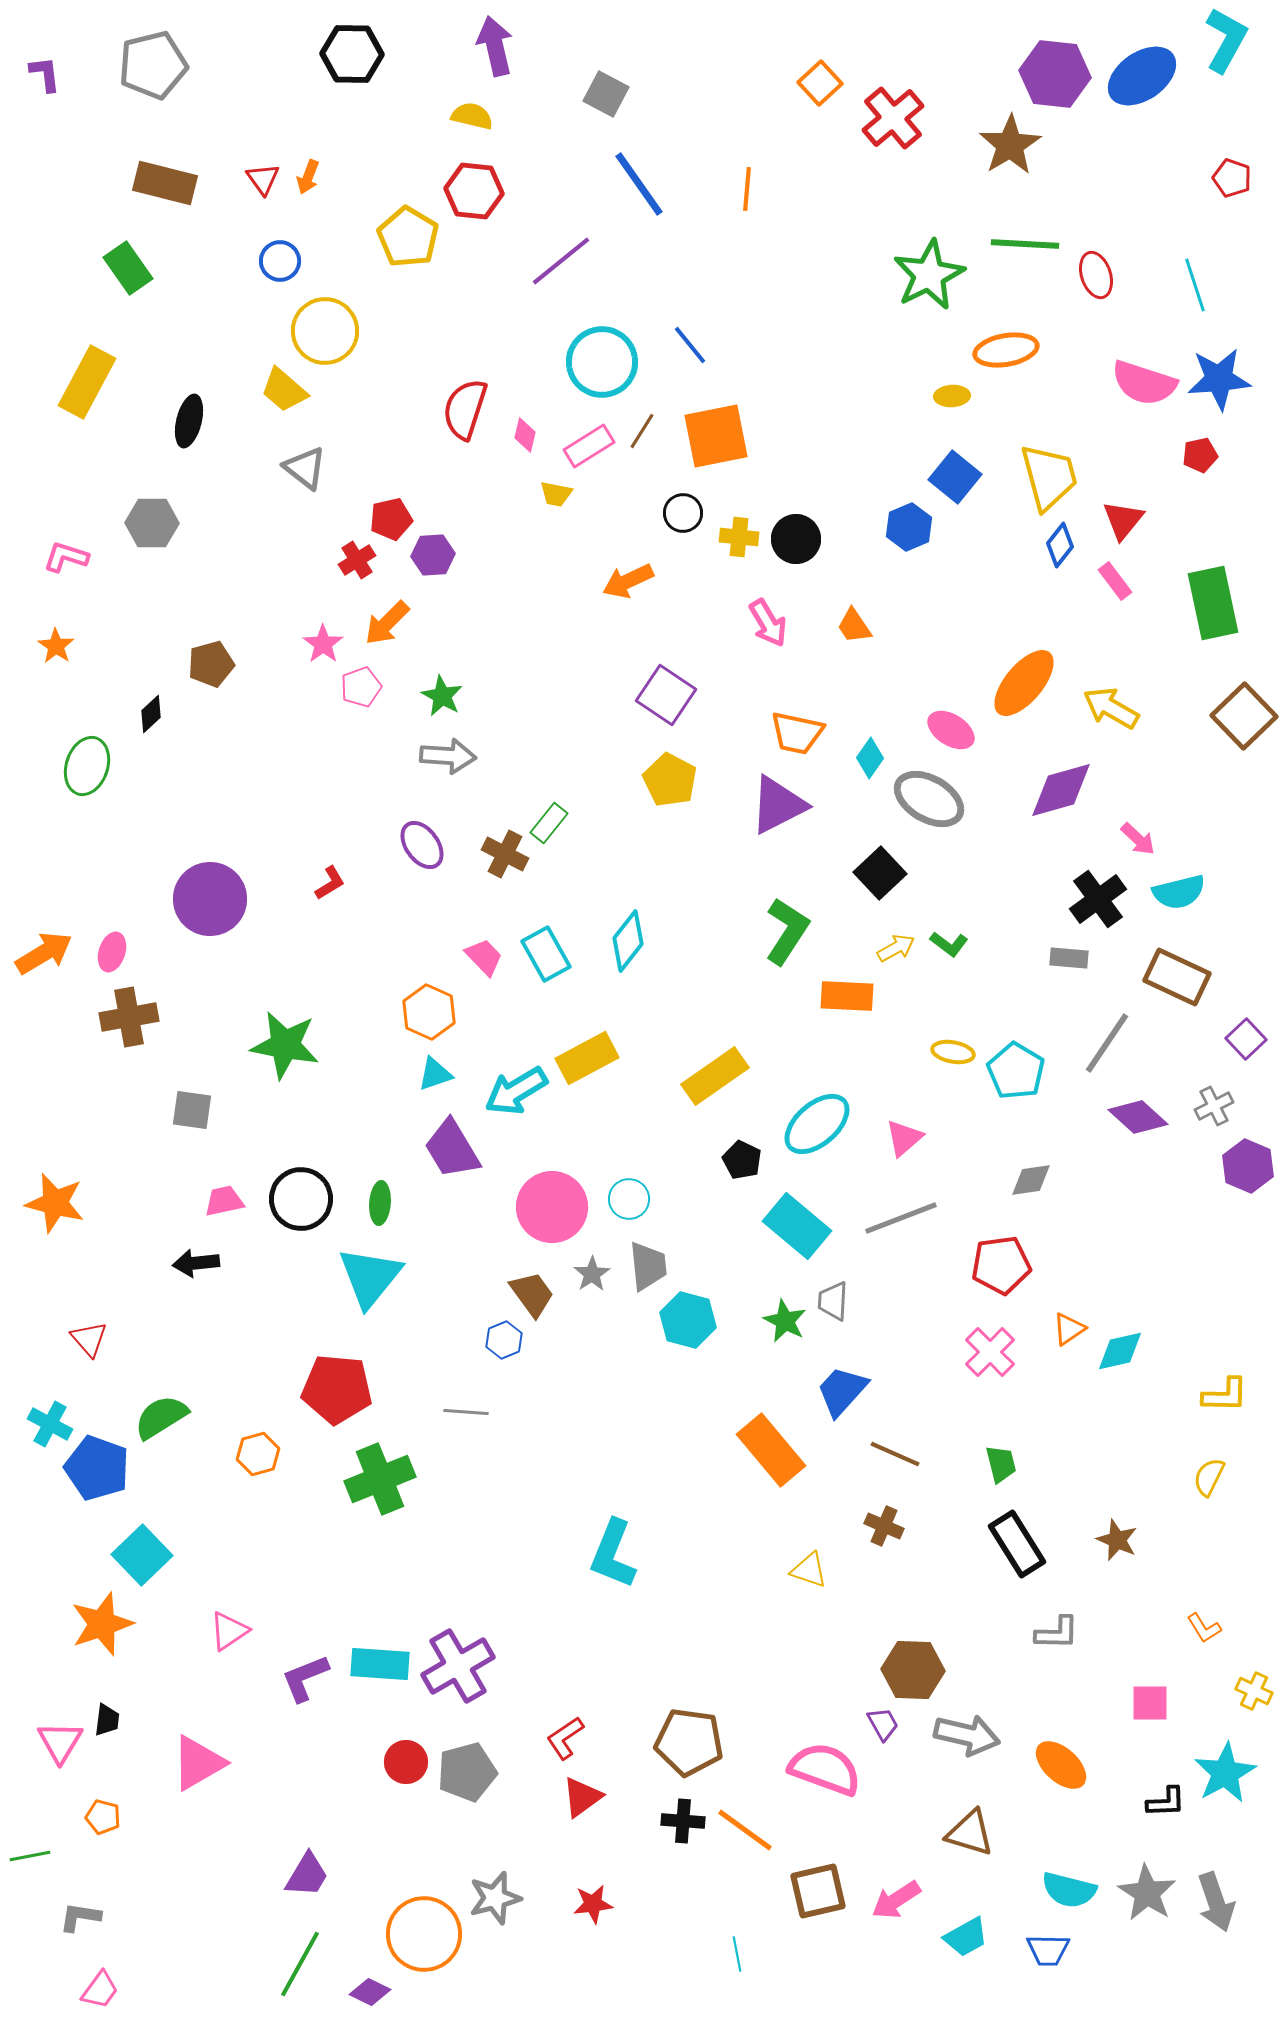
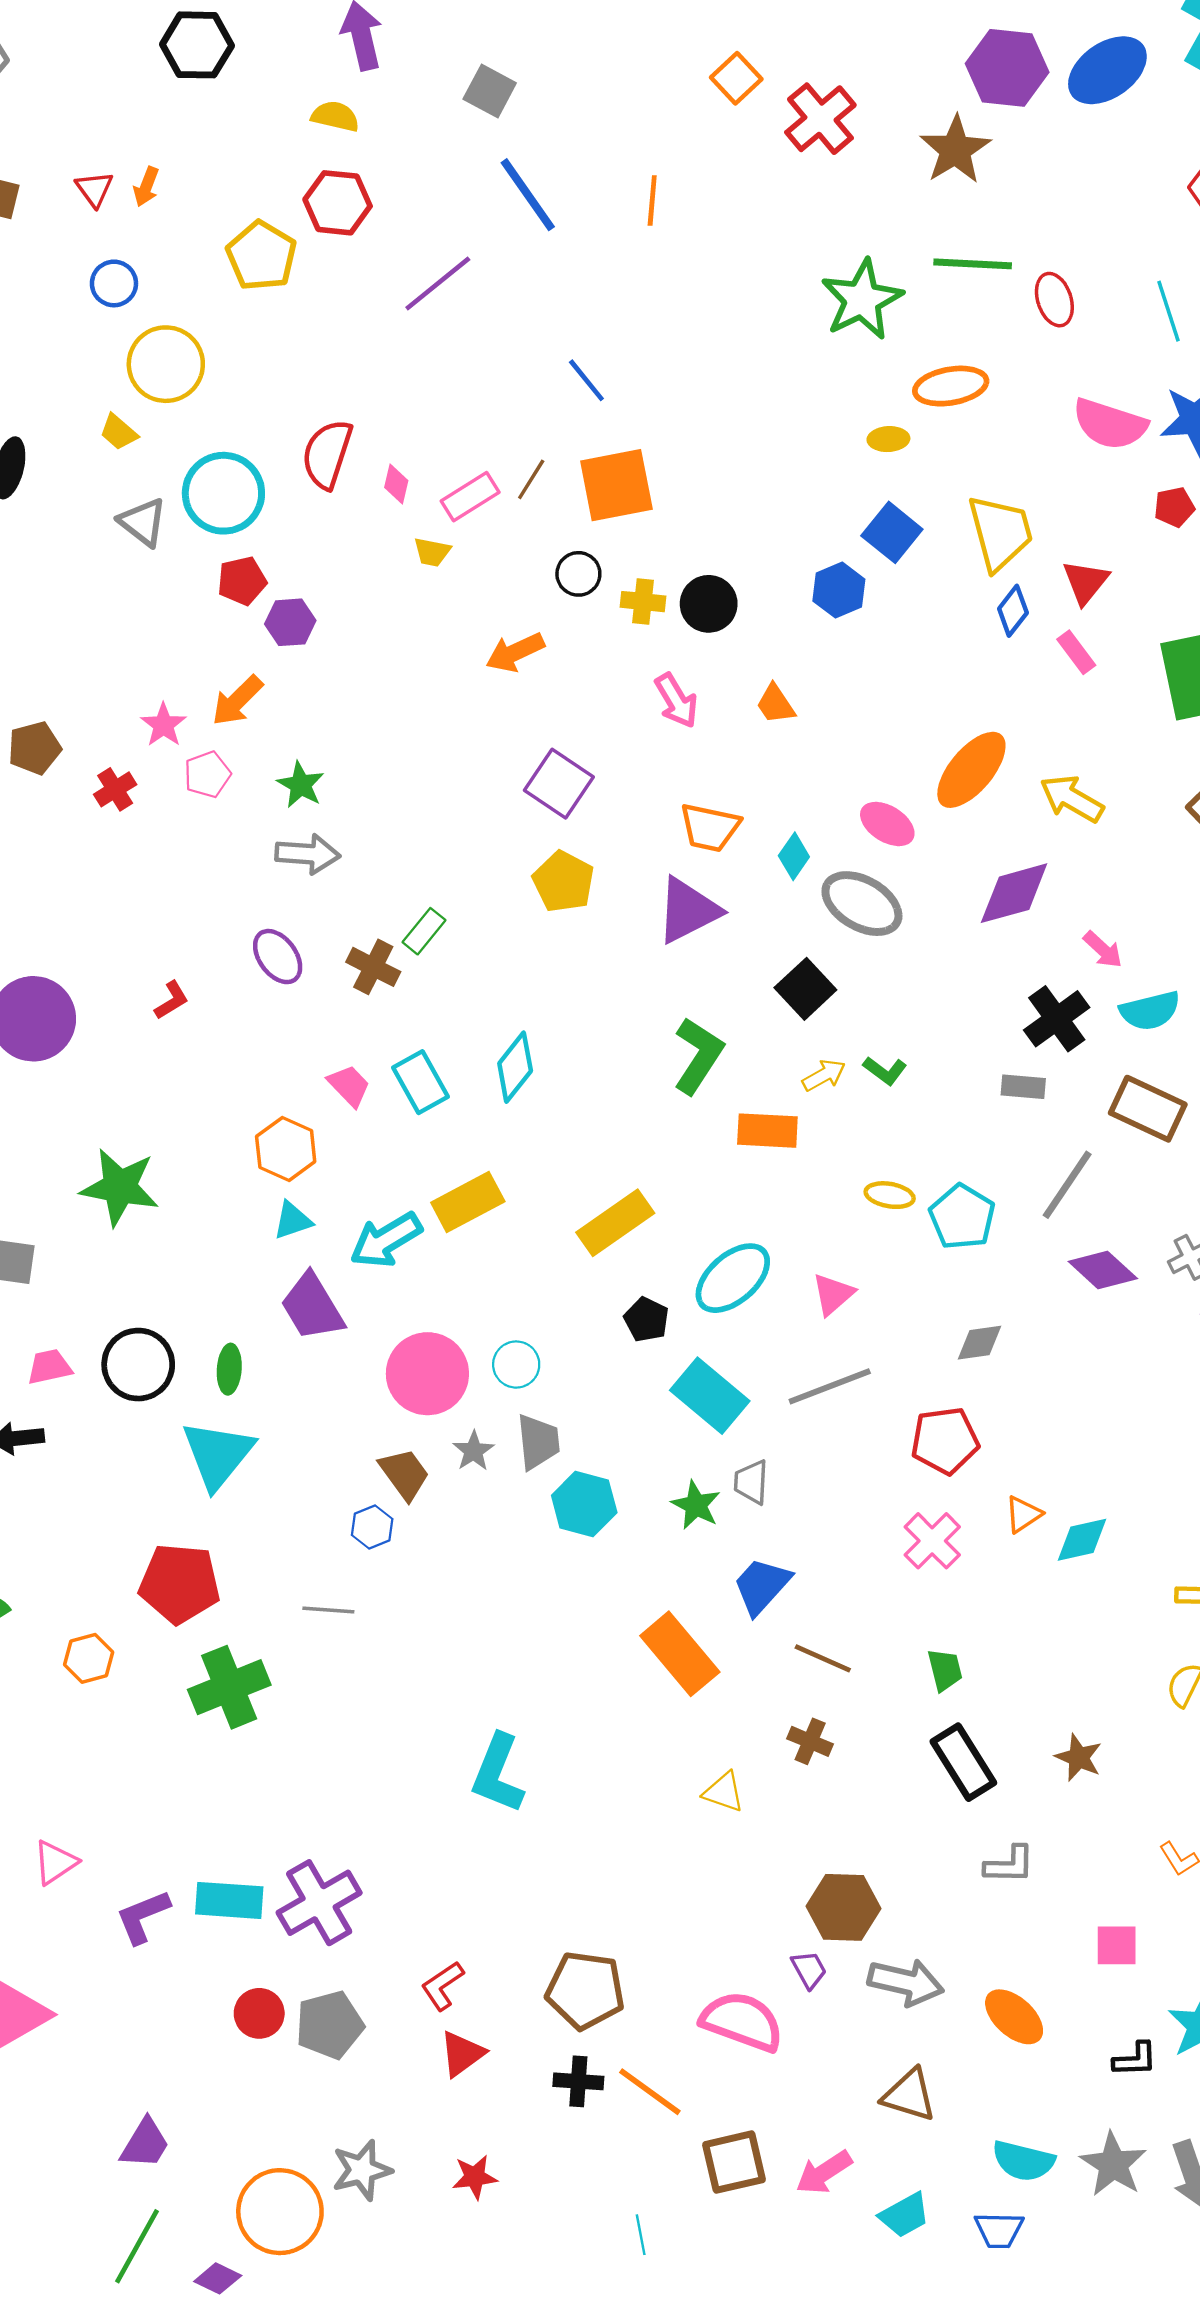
cyan circle: (602, 362) -> (223, 493), moved
yellow trapezoid: (284, 390) -> (119, 432), size x0.7
red cross: (357, 560) -> (115, 789), moved

